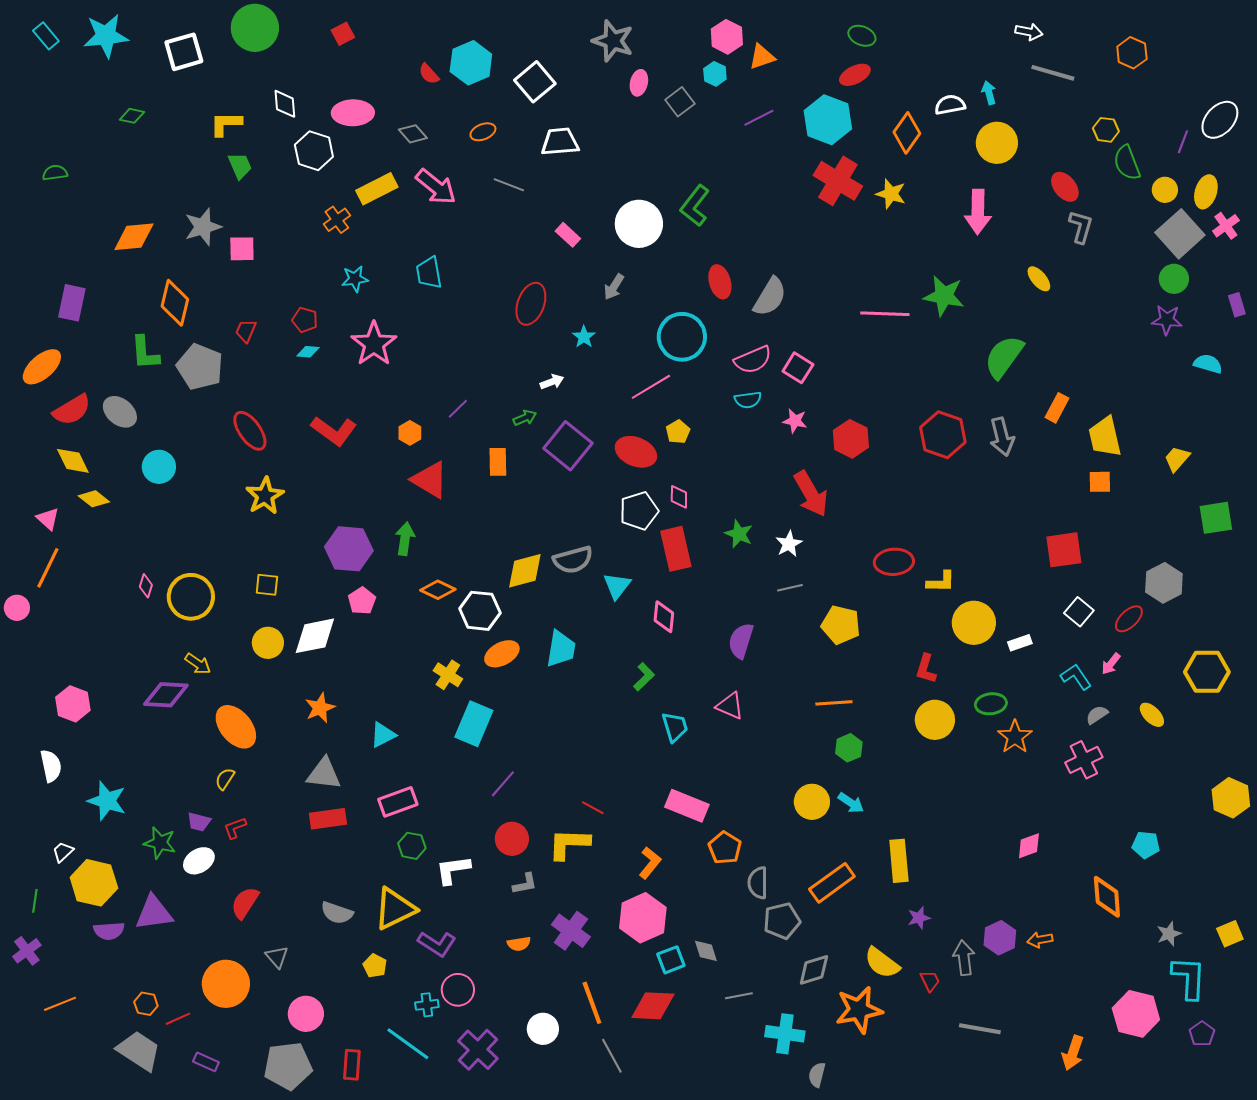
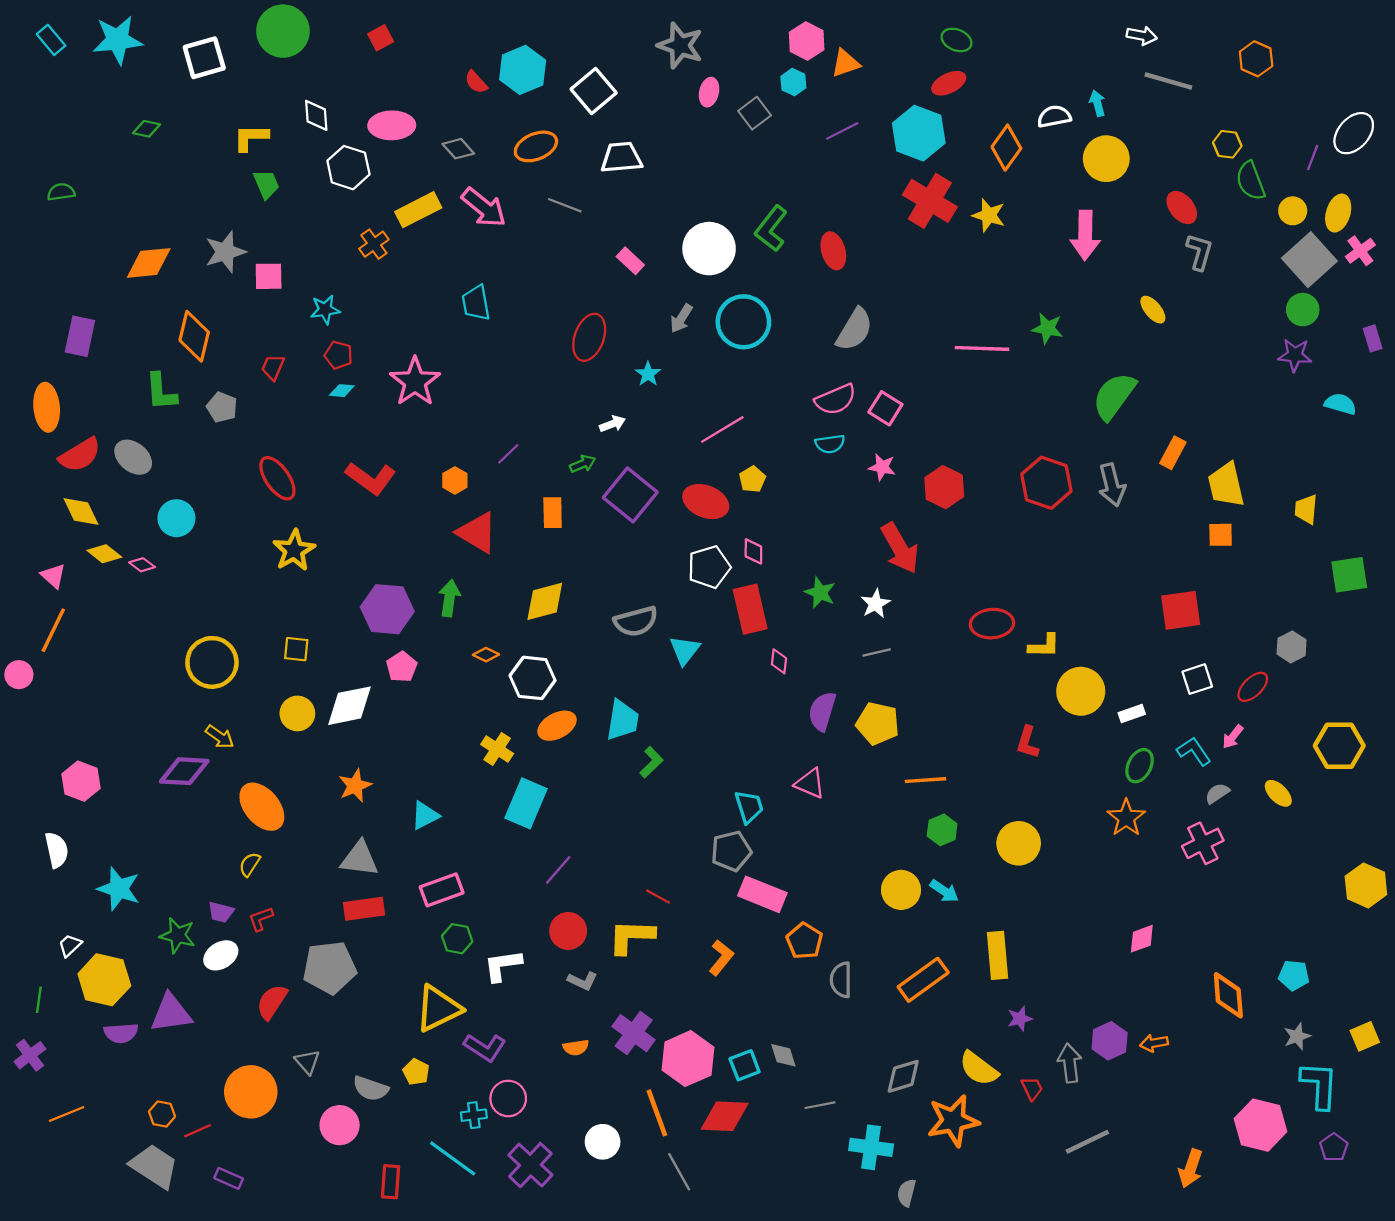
orange ellipse: (483, 132) -> (536, 146), size x1.5
cyan star: (355, 279) -> (325, 310), moved
red ellipse: (720, 282) -> (833, 251), moved
green star: (944, 296) -> (1047, 328), size x0.7
cyan circle: (682, 337) -> (743, 322), moved
orange ellipse: (42, 367) -> (47, 407), turned -54
gray pentagon: (200, 367) -> (222, 407), size x0.6
yellow trapezoid: (1177, 459) -> (1306, 509), turned -36
yellow diamond: (525, 571) -> (545, 601), moved
gray hexagon: (1164, 583) -> (1292, 647), size x0.7
pink diamond: (146, 586) -> (142, 565), moved, turned -70
orange diamond: (438, 590) -> (486, 655), size x0.7
white square: (1079, 612) -> (1197, 679), turned 32
pink diamond: (664, 617) -> (779, 661), moved, size x0.7
yellow pentagon: (841, 625) -> (878, 723), moved
green L-shape: (644, 677) -> (651, 762), moved
green ellipse: (991, 704) -> (1140, 766), moved, turned -56
yellow circle: (935, 720) -> (1019, 843), moved
cyan pentagon: (1146, 845) -> (1294, 975), moved
gray L-shape: (525, 884) -> (583, 981), turned 36
gray semicircle: (337, 913) -> (371, 1089), moved
pink hexagon: (643, 918) -> (688, 1059), moved
gray pentagon: (782, 921) -> (731, 851), moved
gray line: (980, 1029) -> (1087, 1142), turned -36
gray pentagon: (288, 1066) -> (330, 968), moved

